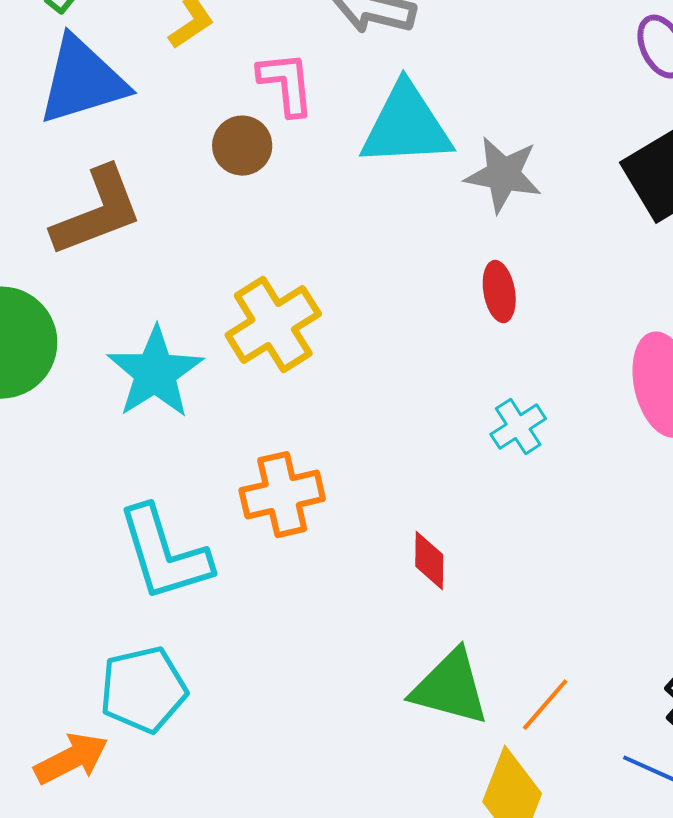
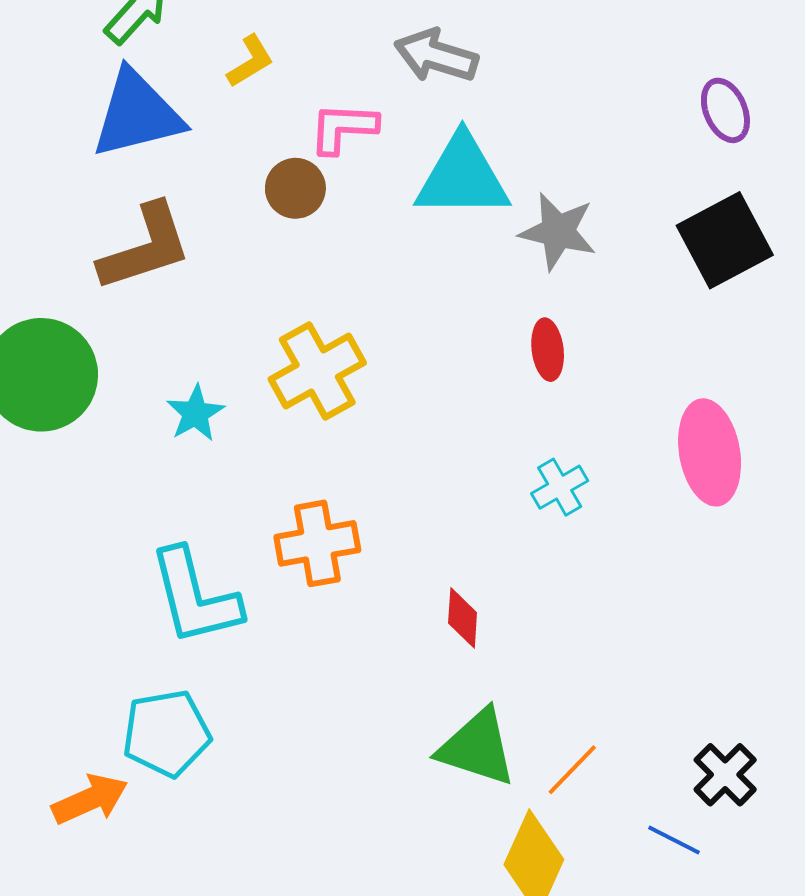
pink L-shape: (286, 84) -> (343, 128), turned -84
cyan star: (155, 373) -> (195, 413), size x0.6

